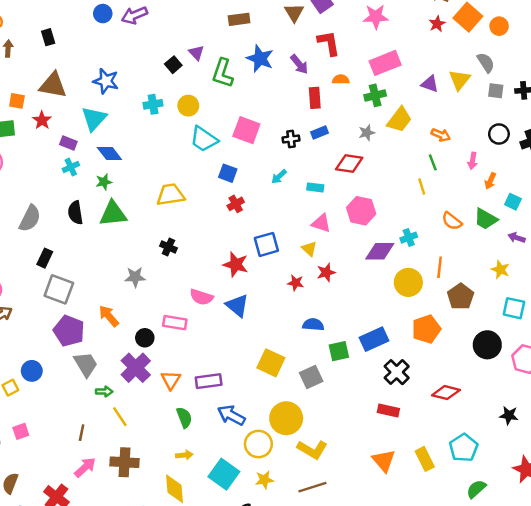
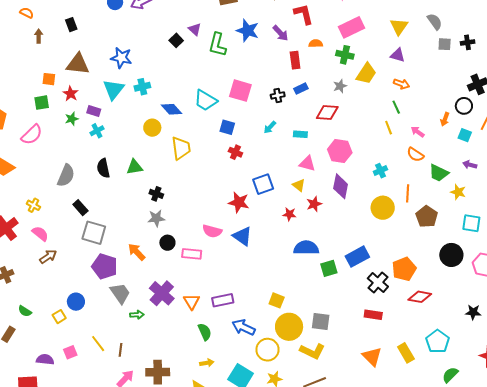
yellow triangle: (460, 80) -> (399, 27), moved
purple triangle: (430, 84) -> (398, 55), moved
green cross: (375, 95) -> (345, 55), turned 30
cyan cross: (153, 104) -> (142, 87), moved
yellow circle: (188, 106) -> (152, 128), moved
black circle: (499, 134) -> (464, 106), moved
blue diamond: (109, 153) -> (171, 109), moved
pink arrow: (473, 161) -> (418, 132), moved, turned 120
green star: (104, 182) -> (72, 119), moved
yellow trapezoid: (171, 195) -> (181, 148), turned 95
red cross: (236, 204) -> (235, 152), turned -32
green triangle: (113, 214) -> (135, 167), size x0.7
green trapezoid: (486, 219) -> (439, 173), moved
black cross: (168, 247) -> (156, 194), moved
purple diamond: (380, 251) -> (341, 186), moved, turned -75
black rectangle: (45, 258) -> (80, 208), turned -63
blue semicircle: (313, 325) -> (306, 248), size x1.4
orange pentagon: (426, 329) -> (404, 269), moved
black circle: (145, 338) -> (167, 243), moved
yellow square: (271, 363) -> (277, 300), moved, size x0.7
gray square: (311, 377) -> (321, 321), moved, turned 36
yellow line: (120, 417) -> (98, 344), moved

